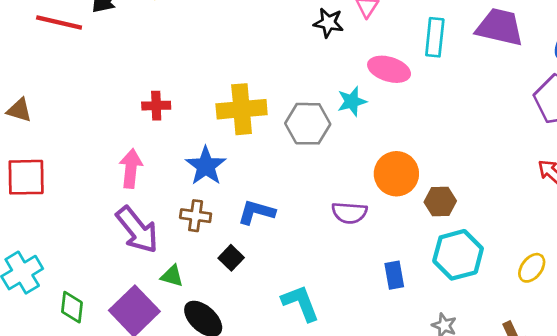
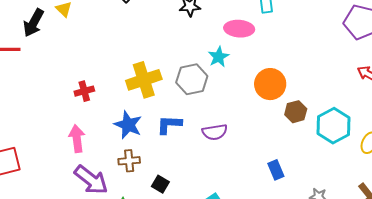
orange circle: (396, 174) -> (270, 84), moved
blue L-shape: (256, 212) -> (169, 125), moved
purple semicircle: (349, 213) -> (215, 132), moved
cyan hexagon: (458, 255) -> (334, 126), moved

